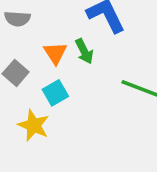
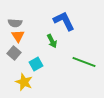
orange triangle: (55, 53) -> (18, 36), moved

